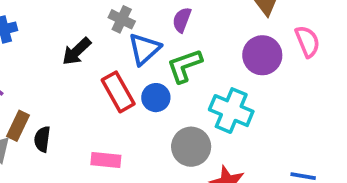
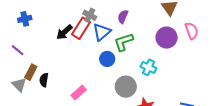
red rectangle: (118, 92) -> (81, 28), moved, turned 60
cyan cross: (231, 111) -> (148, 67), size x0.7
pink rectangle: (106, 160) -> (79, 93), turned -49

